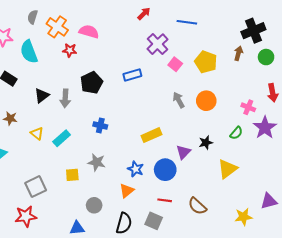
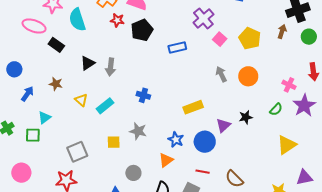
black pentagon: (92, 83) -> (142, 30), moved
yellow triangle: (228, 169) -> (287, 145), moved

